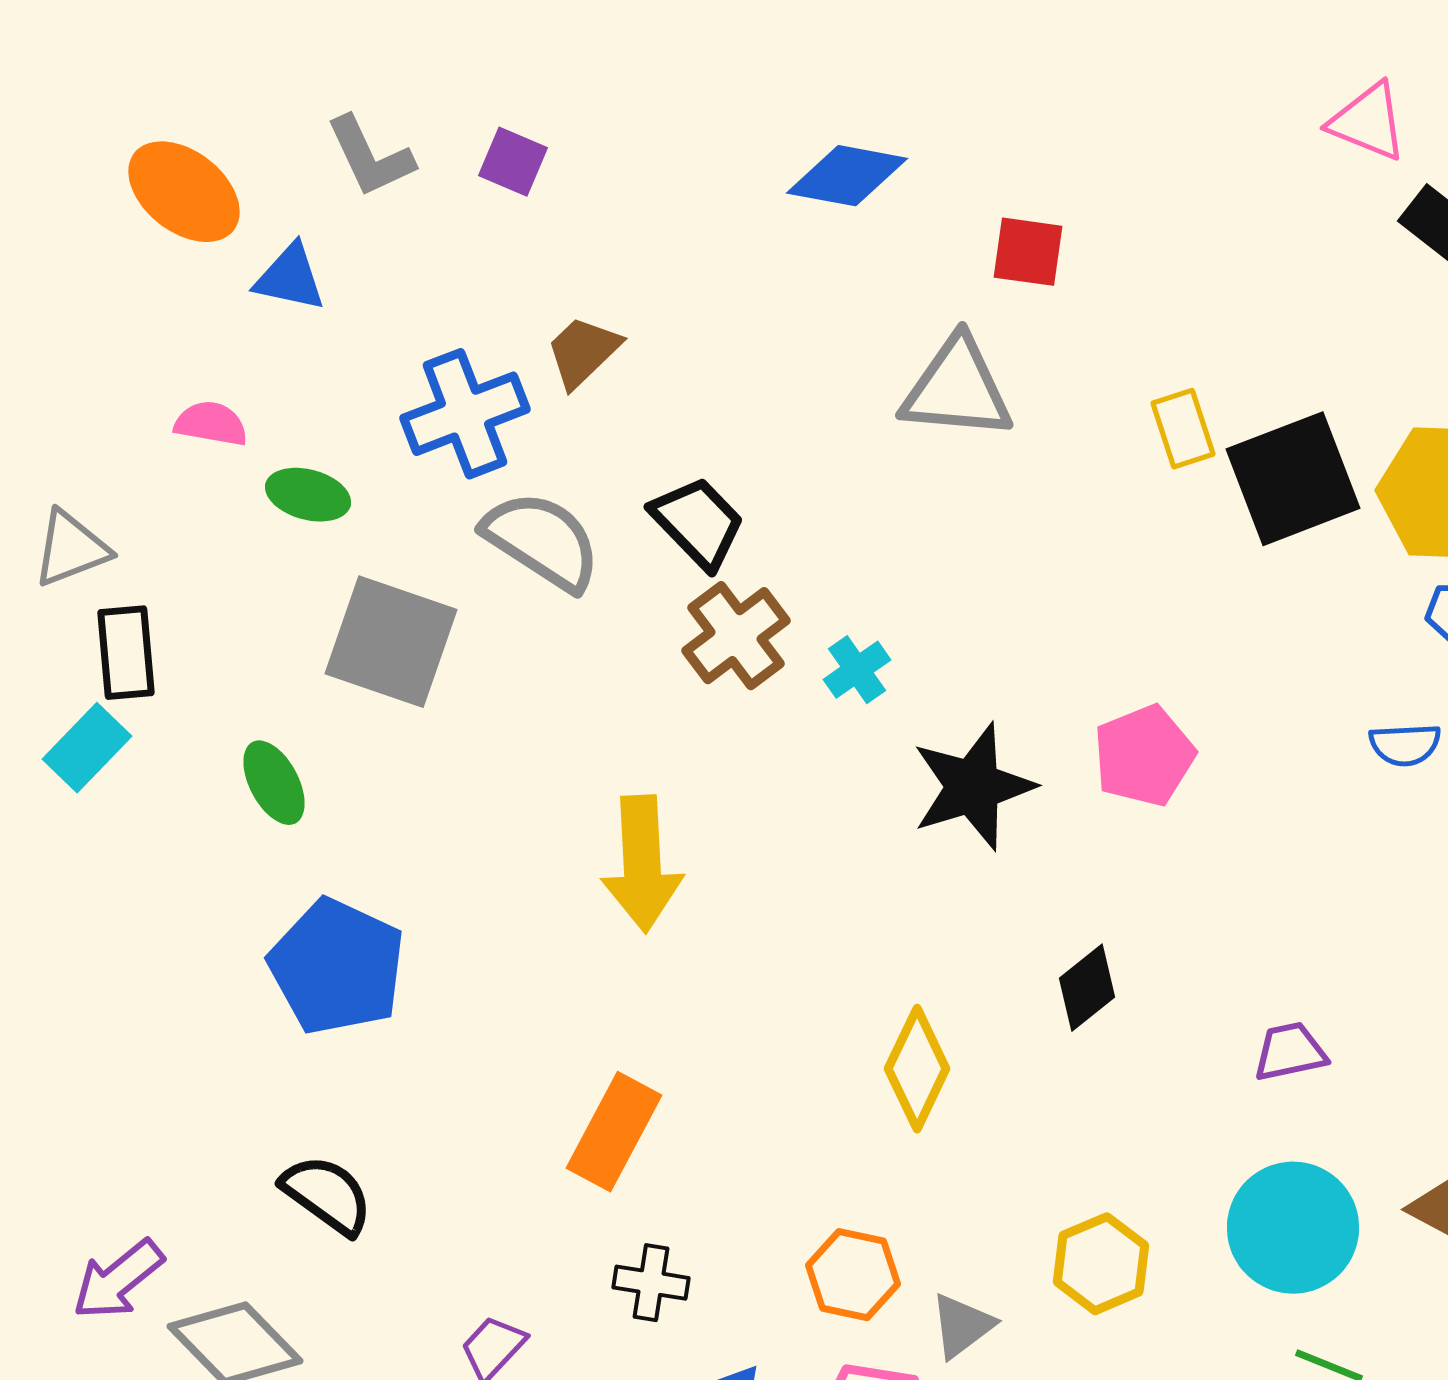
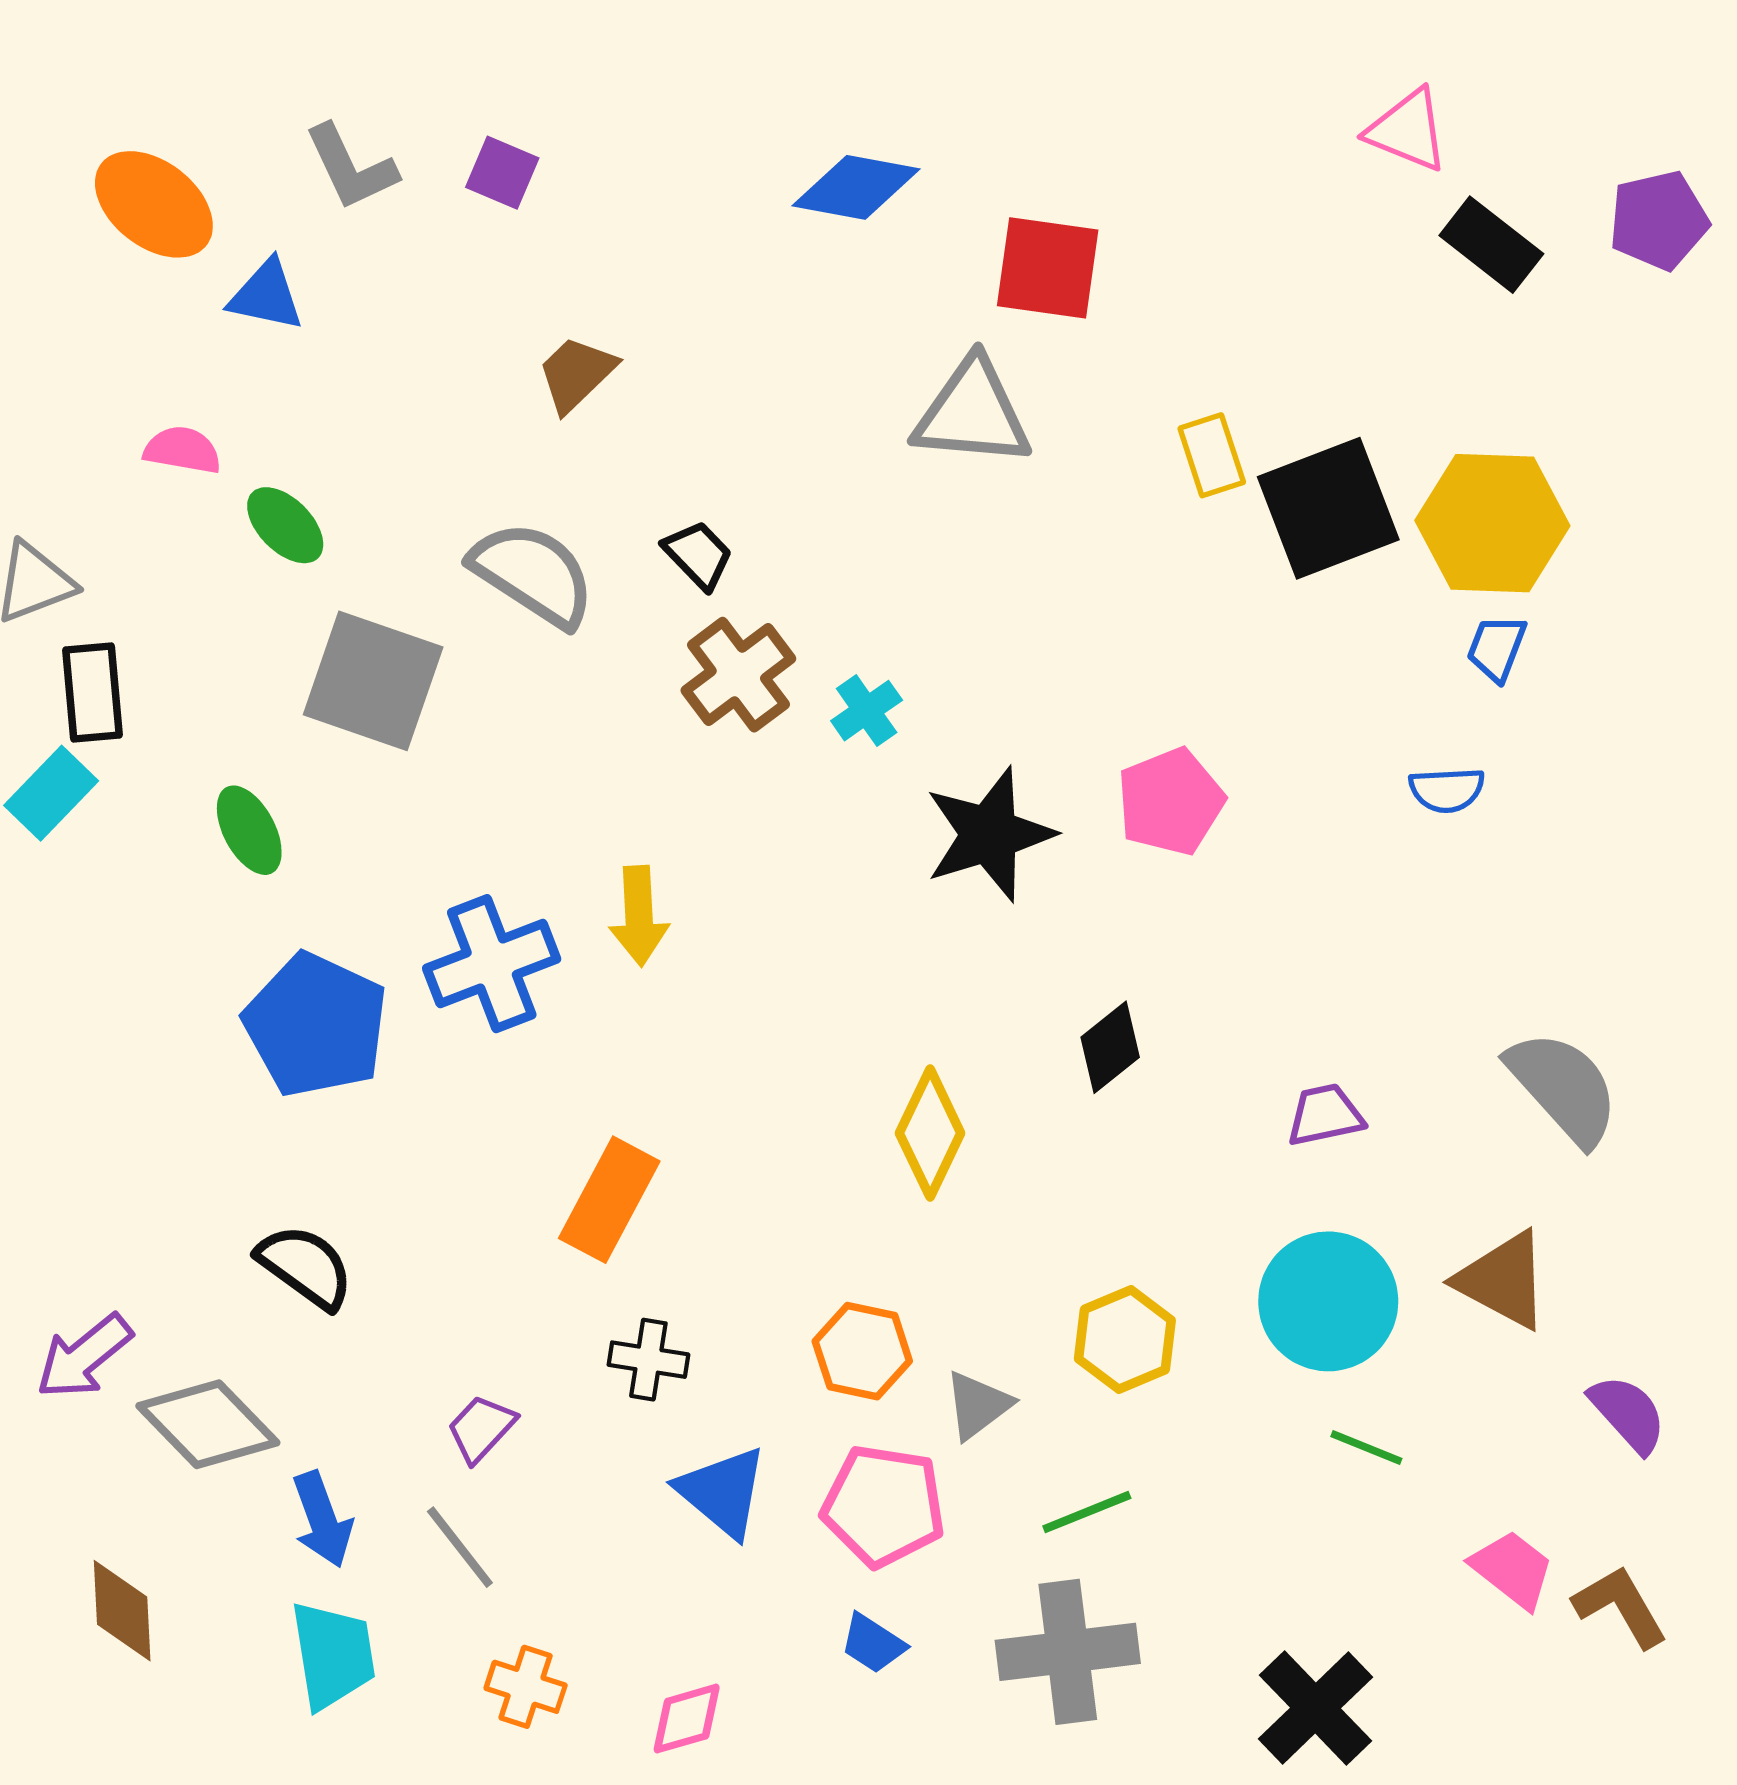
red square: (1028, 252) -> (1048, 268), size x1.4
blue cross: (465, 414) -> (492, 964), moved
green ellipse: (308, 495) -> (285, 525), turned 30
black trapezoid: (698, 523) -> (698, 555), size x0.7
yellow arrow: (642, 864) -> (639, 916), size x0.7

